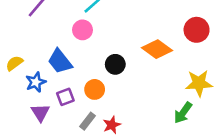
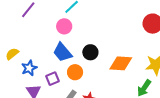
orange diamond: (157, 49) -> (121, 63), moved, turned -30
blue trapezoid: (60, 61) -> (62, 52), moved

